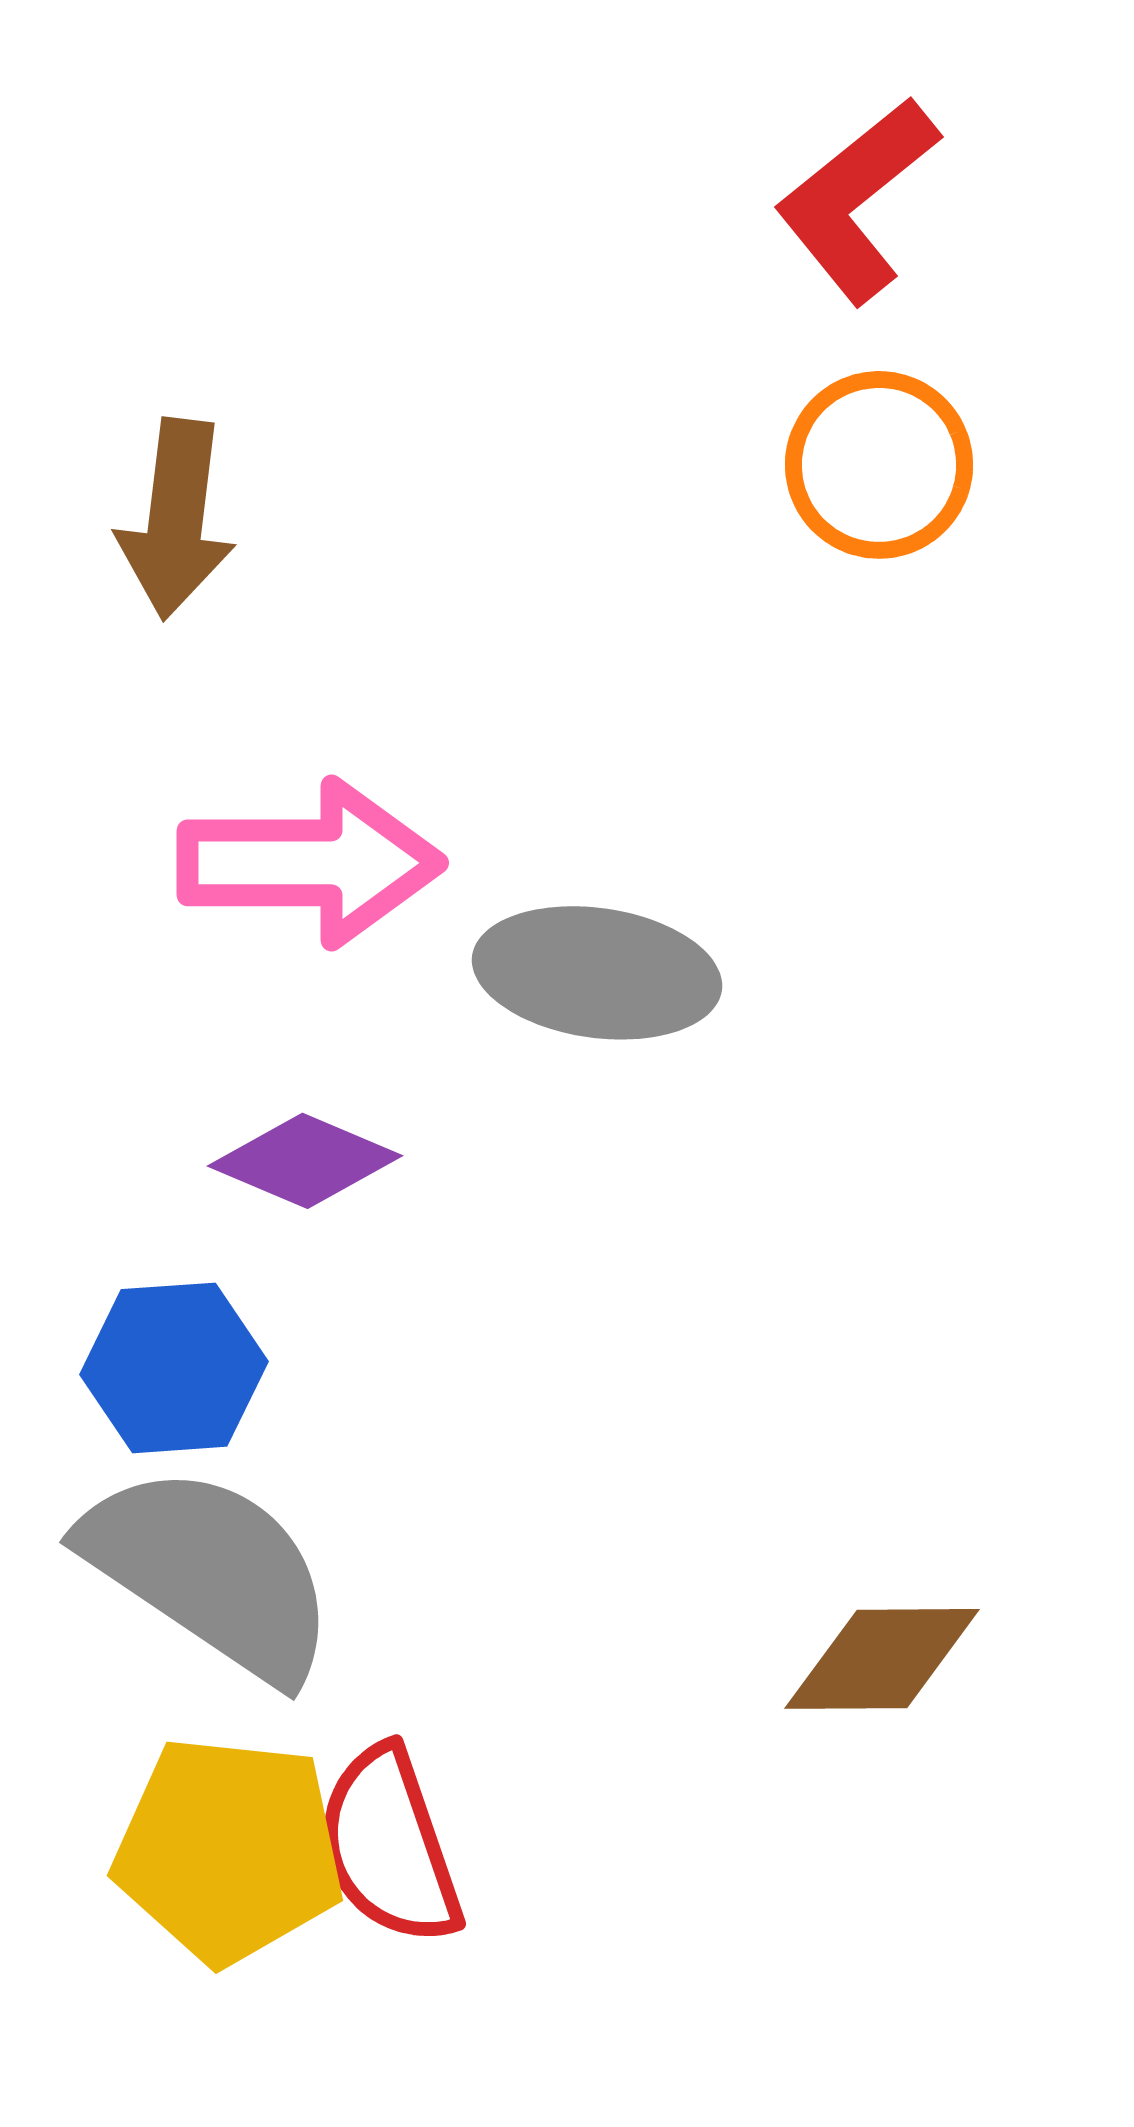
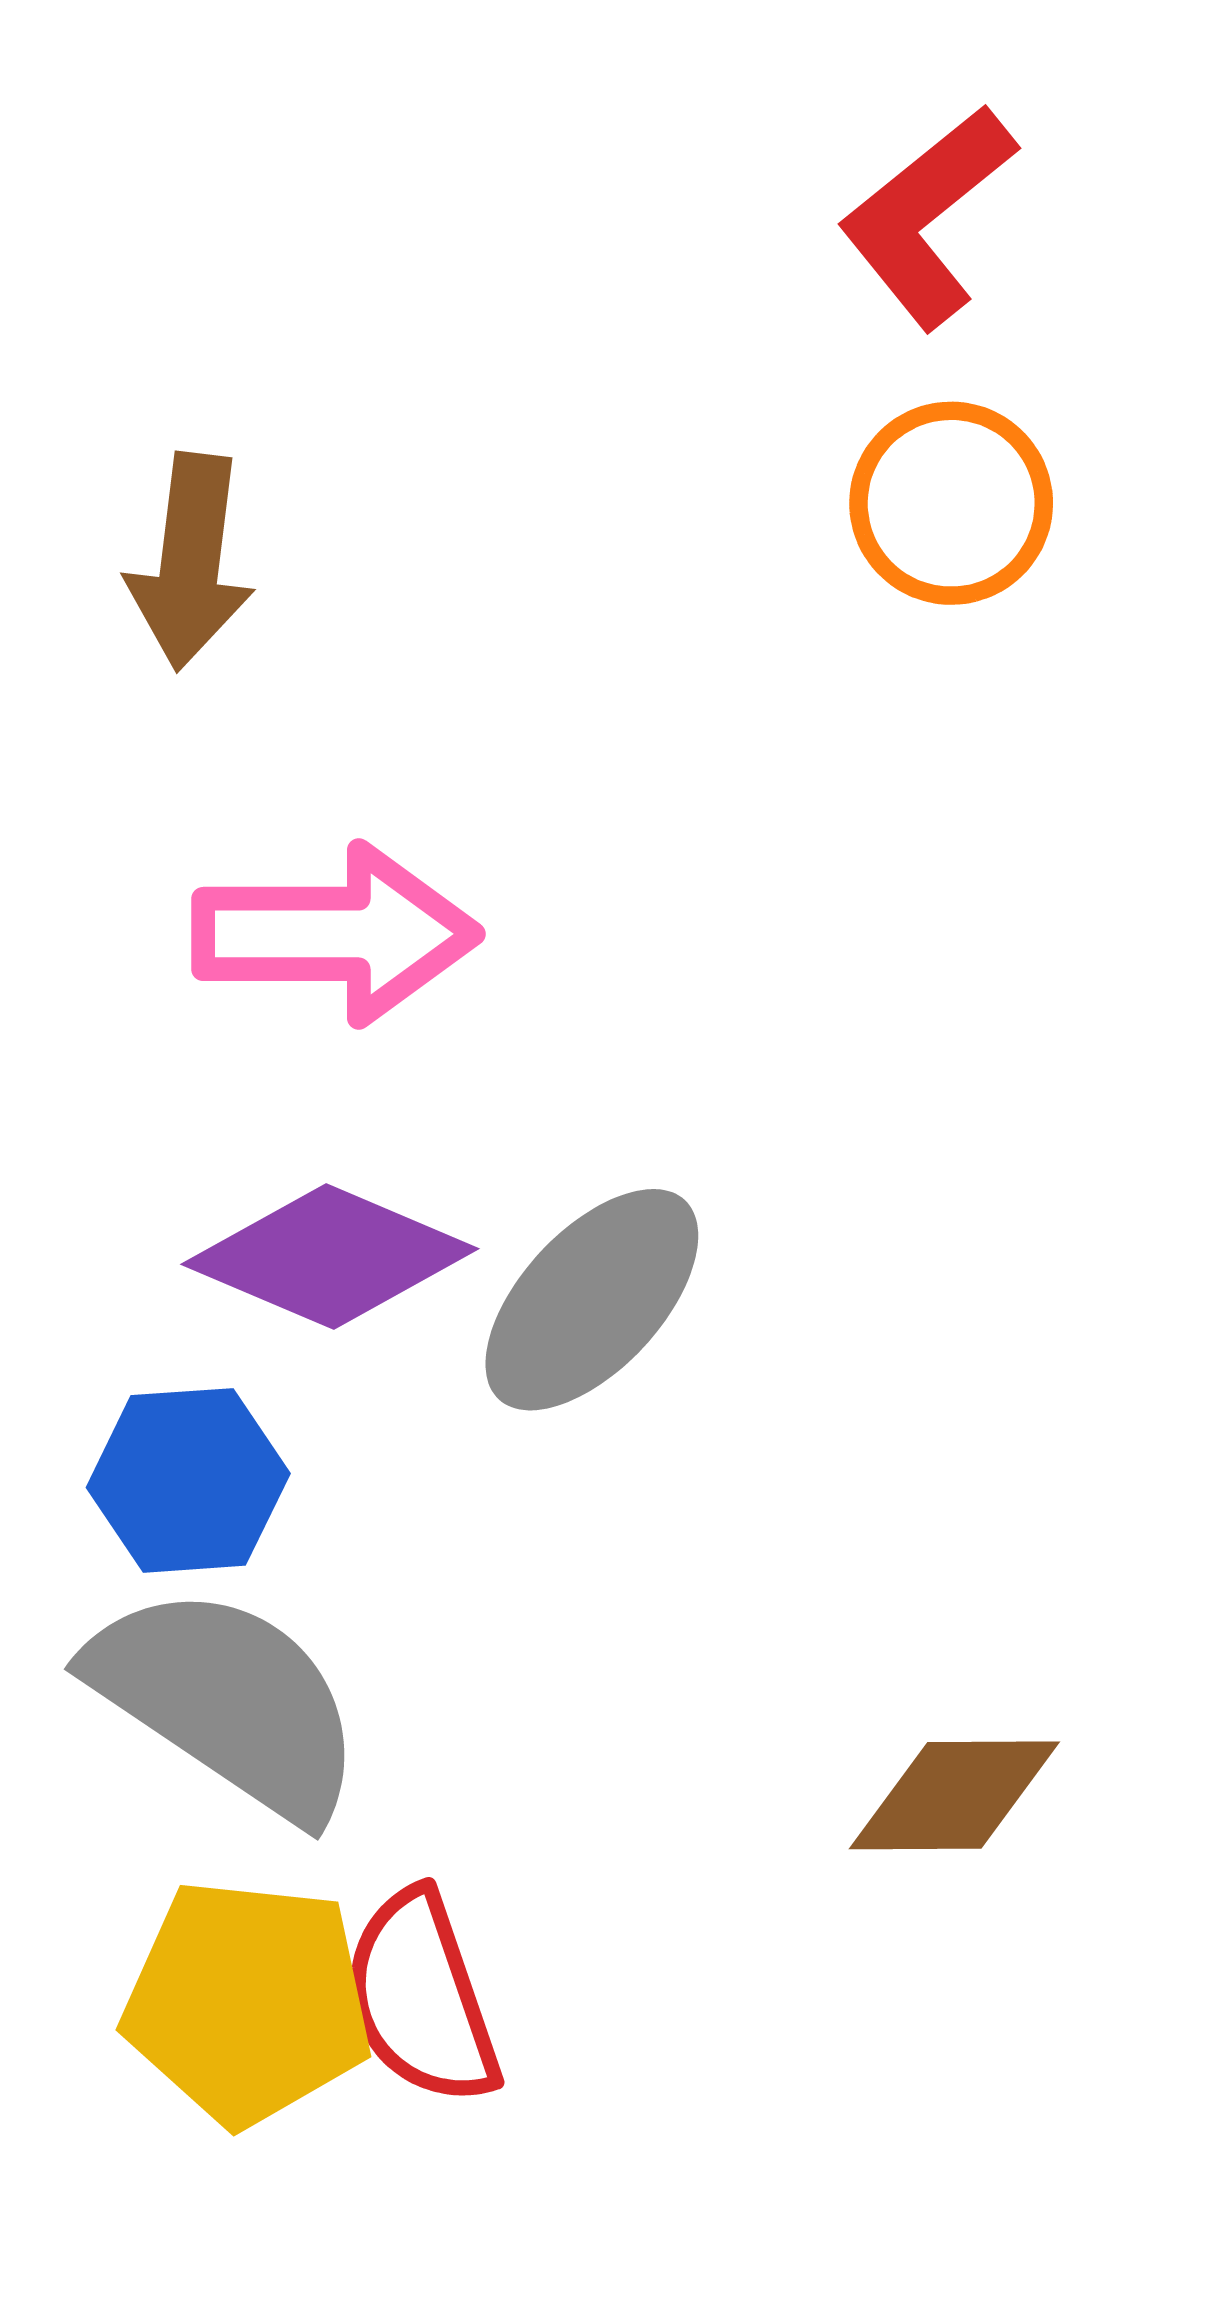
gray ellipse: (597, 973) -> (592, 1300), moved, turned -55
purple diamond: (305, 1161) -> (330, 1256), size x1.4

